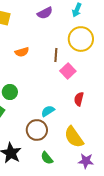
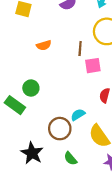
pink square: (68, 71) -> (93, 66), turned 35
cyan semicircle: (48, 111) -> (78, 115), moved

